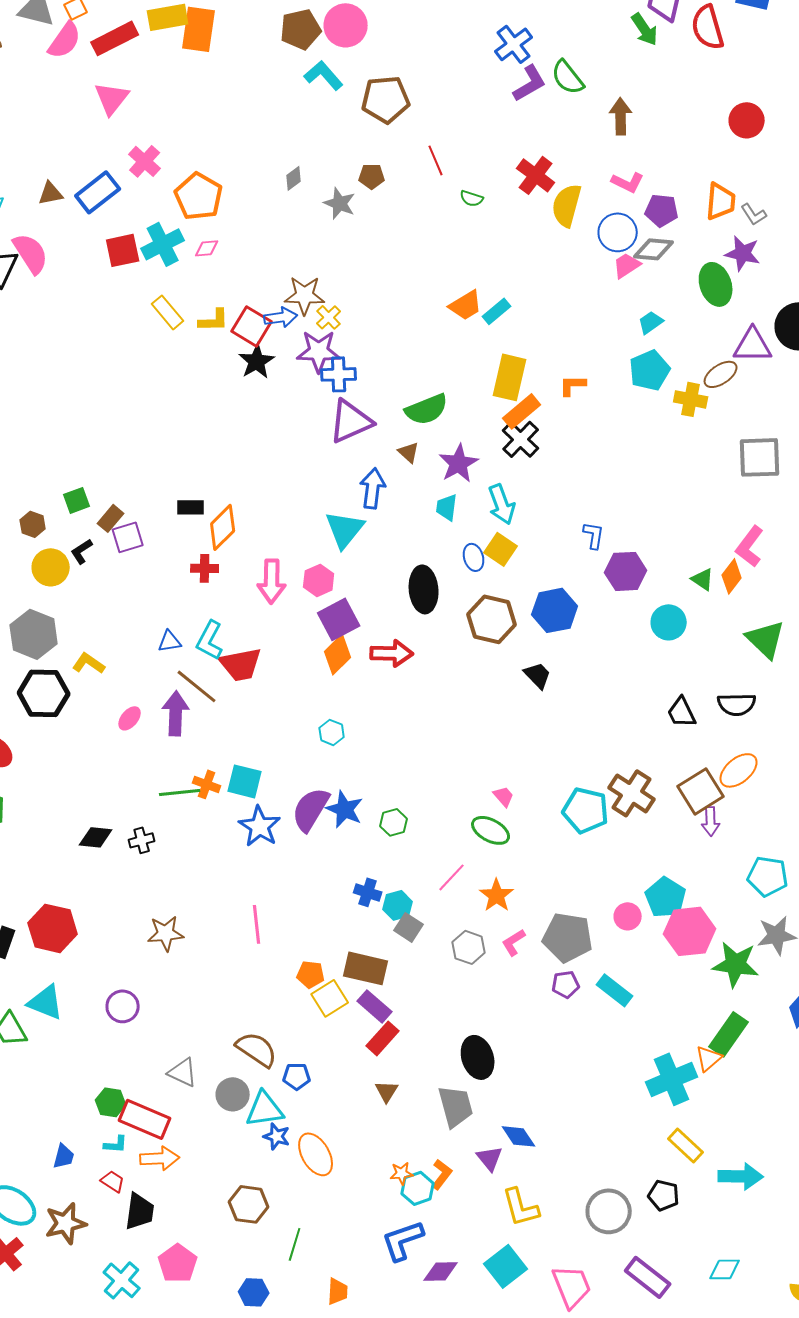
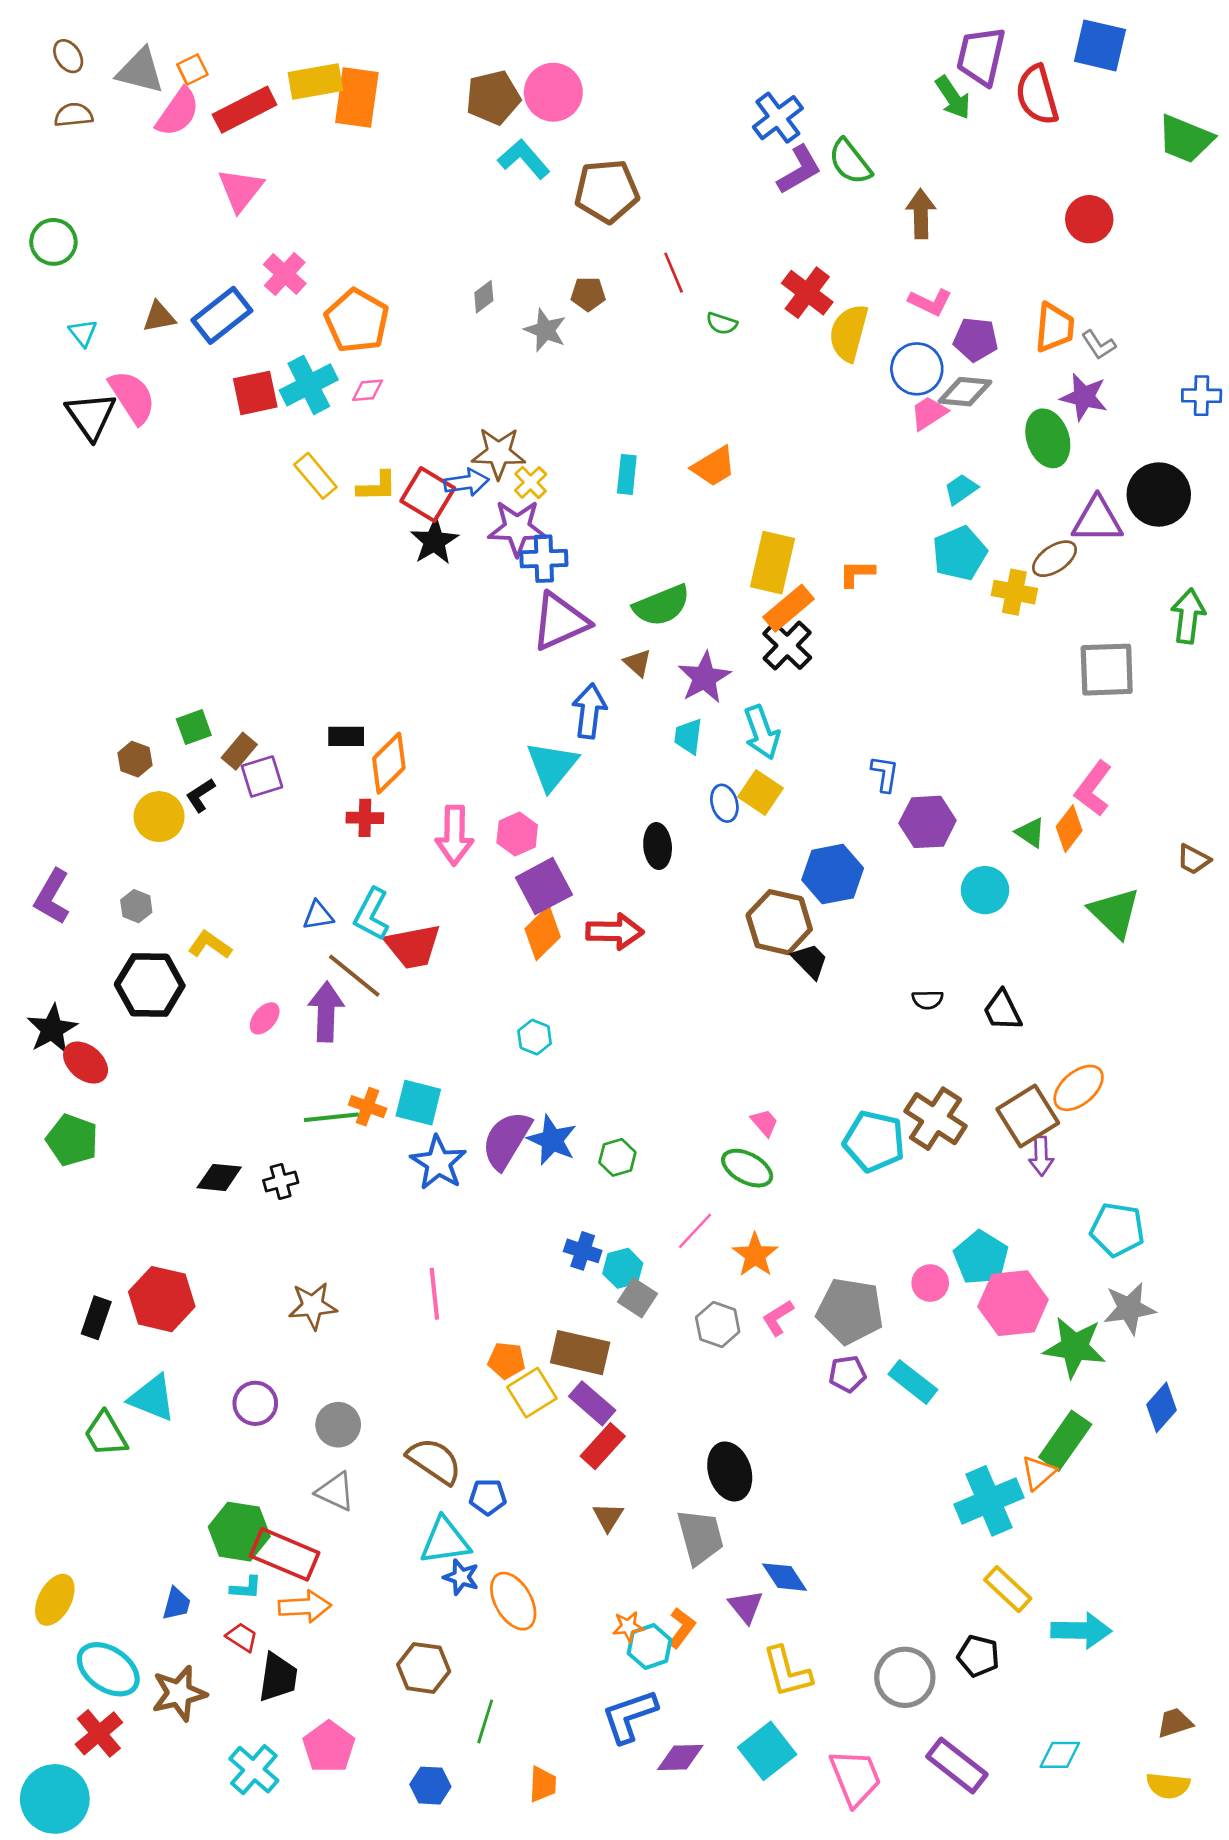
cyan rectangle: (497, 311) -> (627, 474), moved, turned -44
black ellipse: (424, 589) -> (658, 846), size x0.7
brown hexagon: (492, 619) -> (779, 922), moved
gray hexagon: (34, 634) -> (136, 906), size x0.5
black semicircle: (737, 704) -> (928, 1000), moved, size x0.6
gray circle: (233, 1094) -> (338, 1425), moved
green hexagon: (111, 1102) -> (239, 1532), size x1.5

